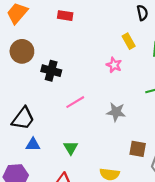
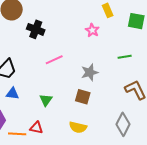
gray star: (116, 112) -> (90, 72), turned -30
brown square: (138, 149) -> (83, 97), moved

